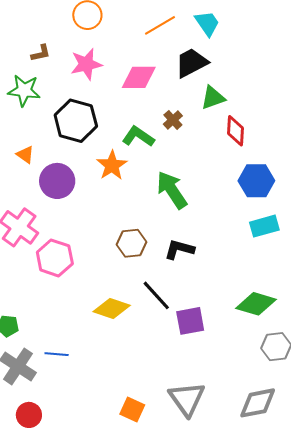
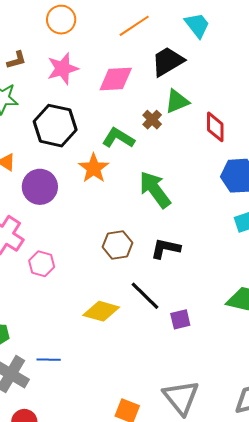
cyan trapezoid: (207, 23) -> (197, 25), moved
green triangle: (213, 98) -> (177, 101), moved
pink hexagon: (55, 258) -> (42, 264), size x0.7
purple square: (190, 321) -> (180, 319), size x0.7

